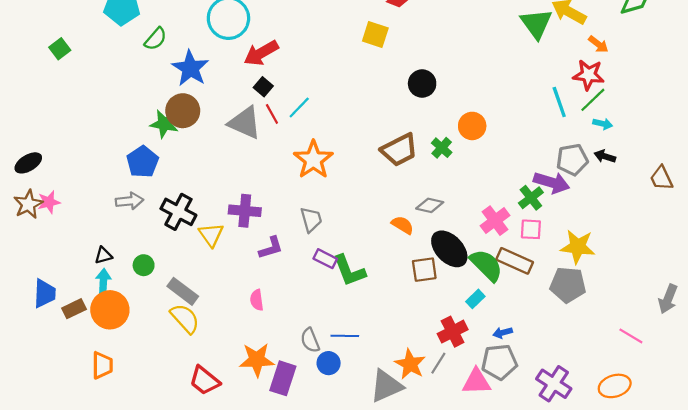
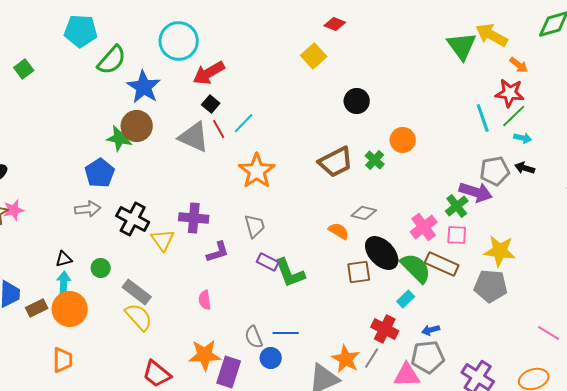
yellow square: (375, 35) -> (314, 56), turned 30
green semicircle: (156, 39) -> (112, 60), size x1.4
red cross: (453, 332) -> (385, 329), turned -36

